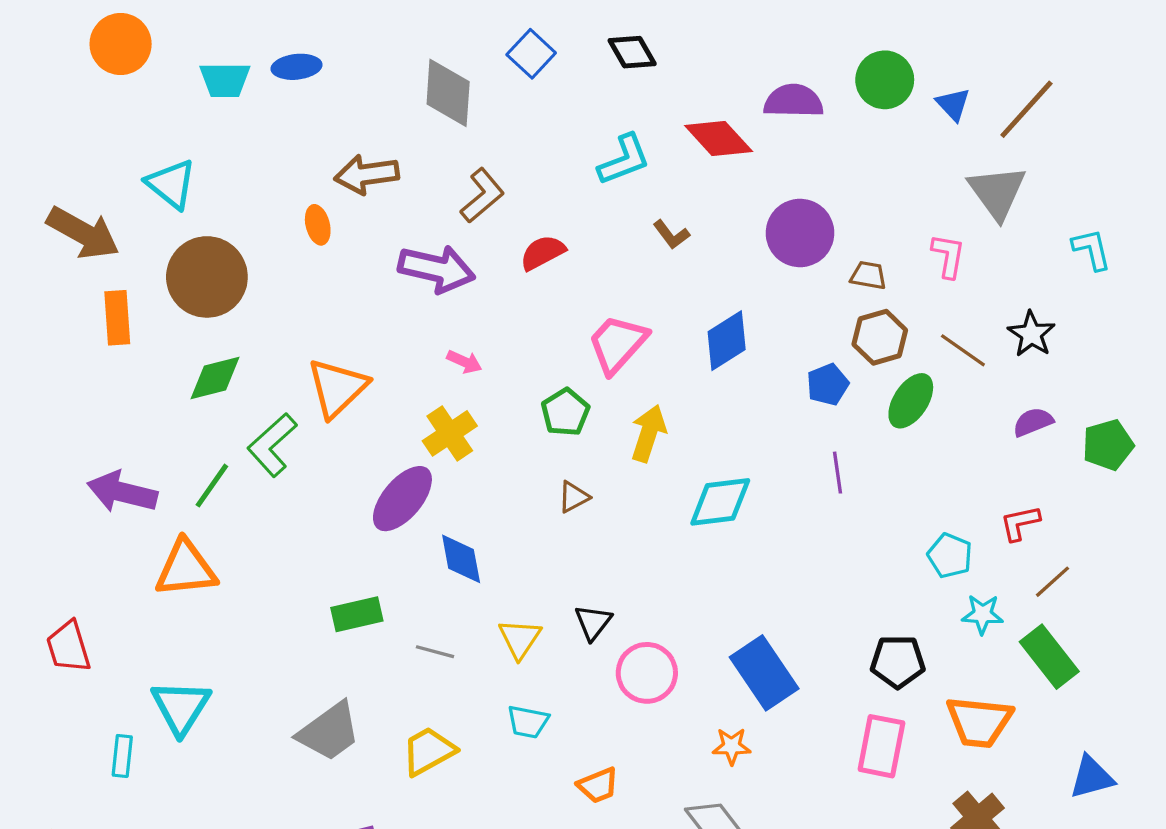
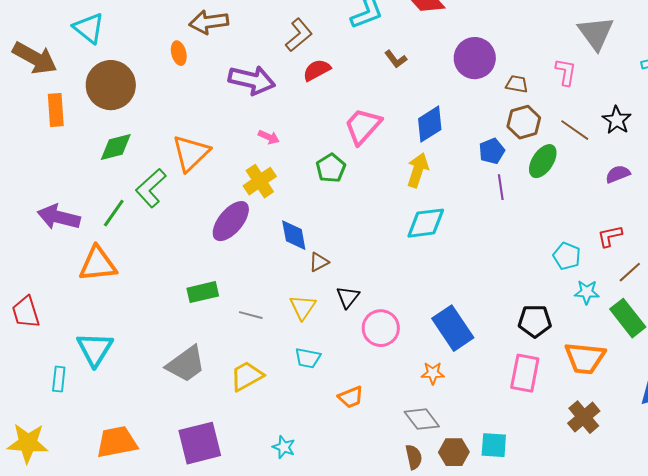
brown L-shape: (482, 196) -> (299, 35), moved
yellow arrow: (648, 433) -> (418, 170), moved
purple line: (837, 473) -> (501, 187), moved
brown triangle: (574, 497) -> (319, 262), moved
blue diamond: (461, 559) -> (294, 235), moved

